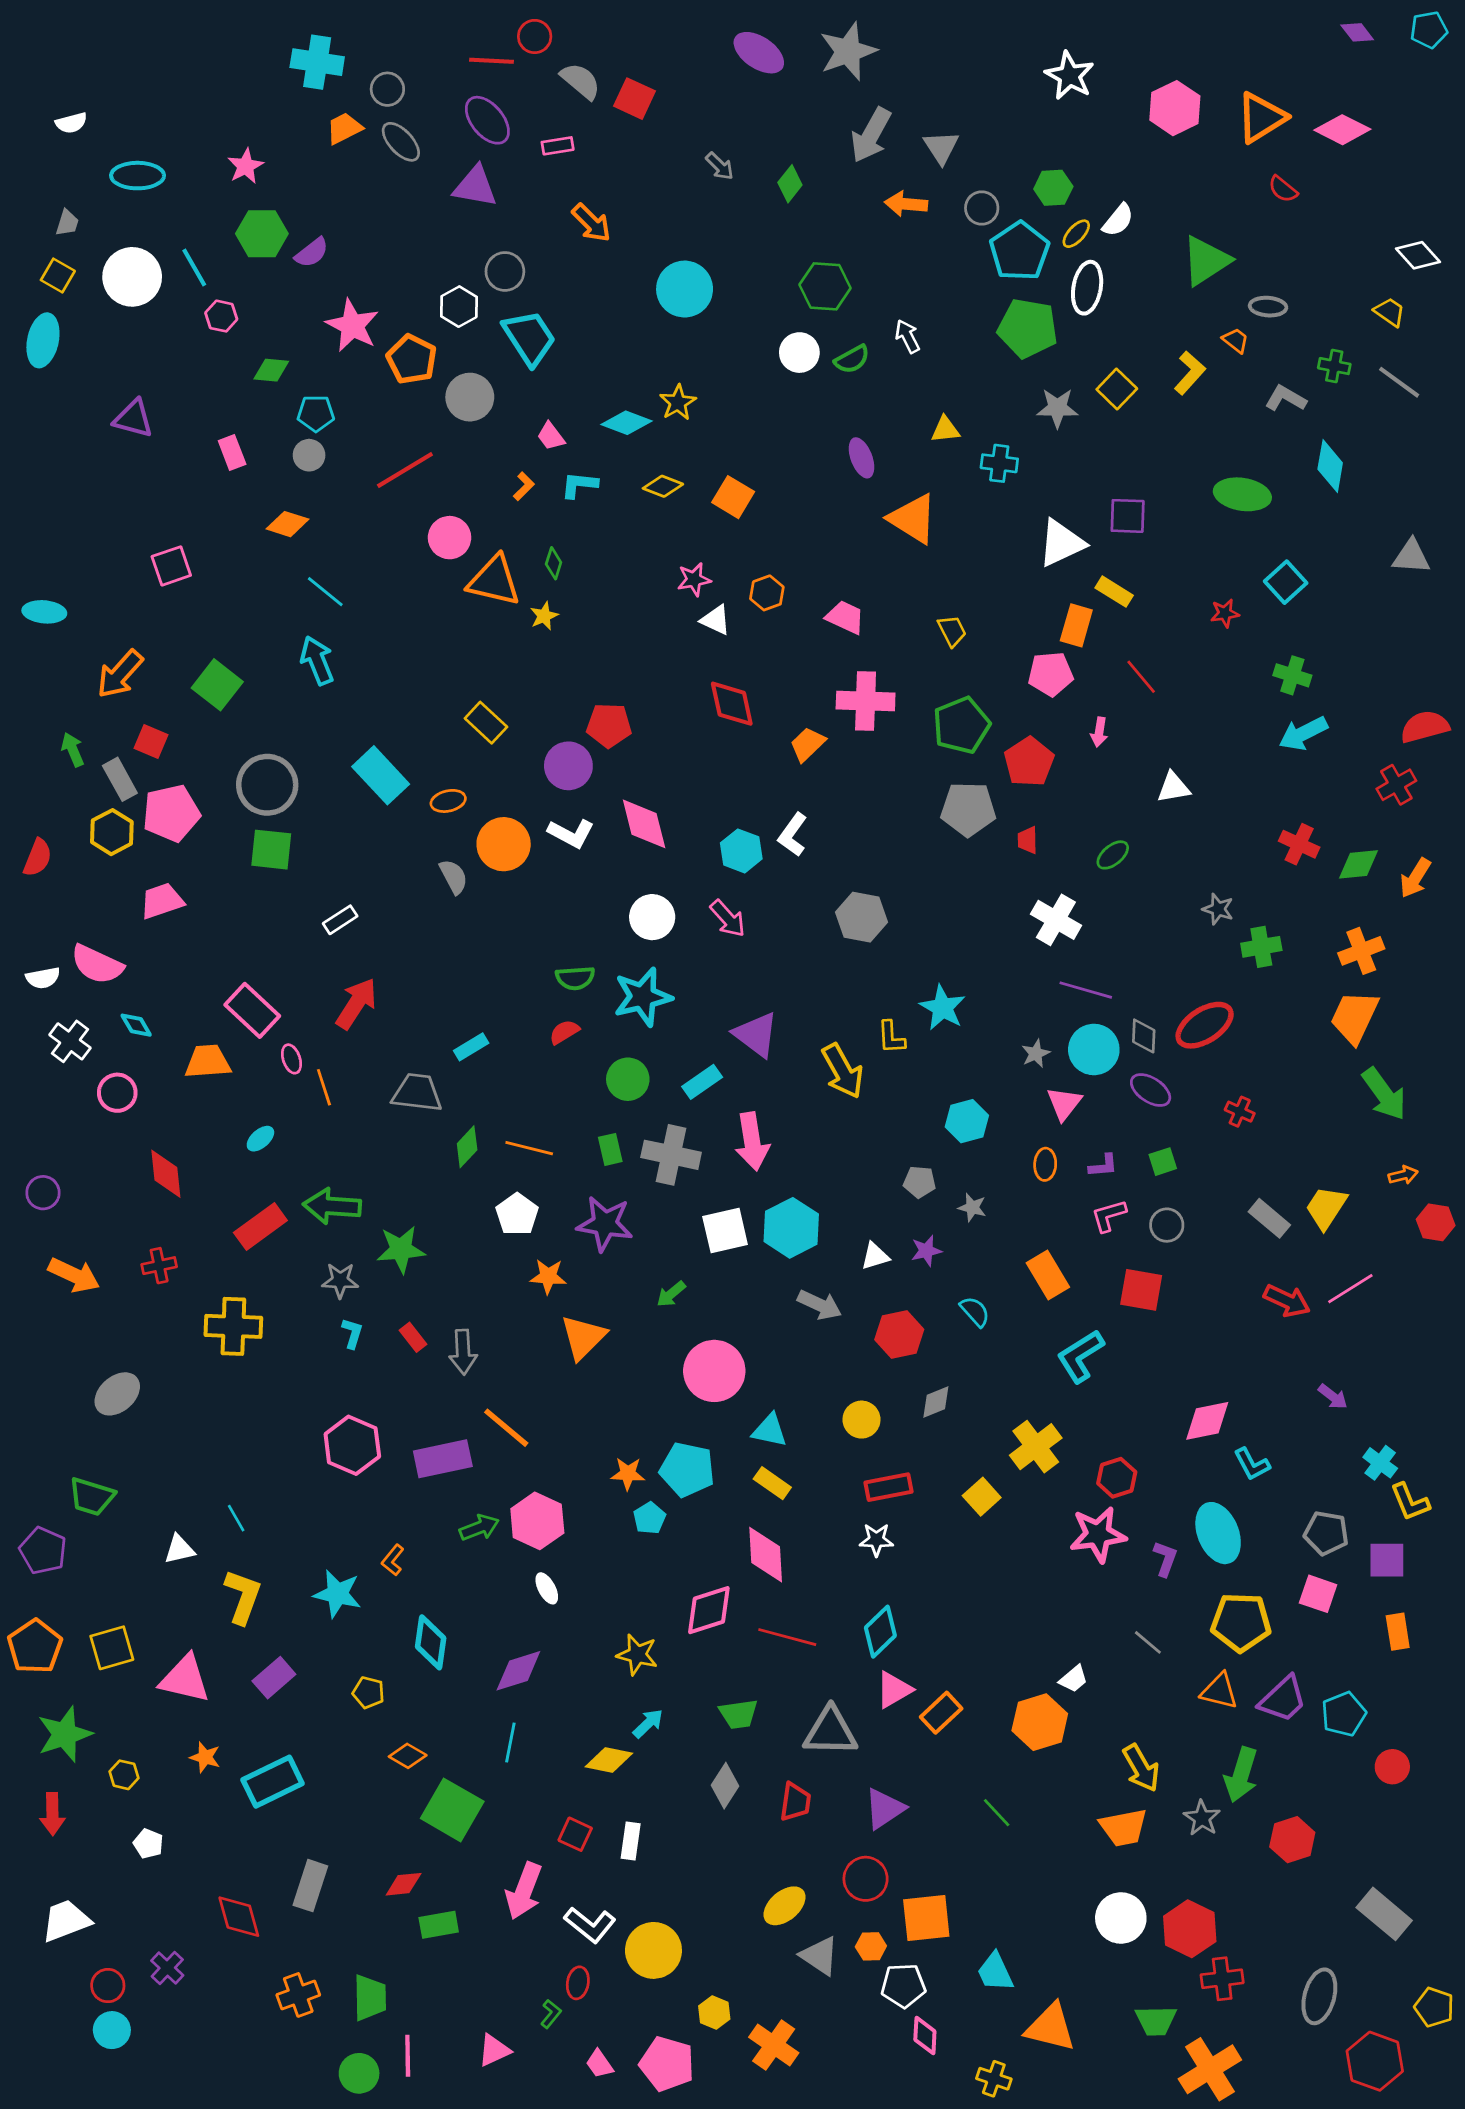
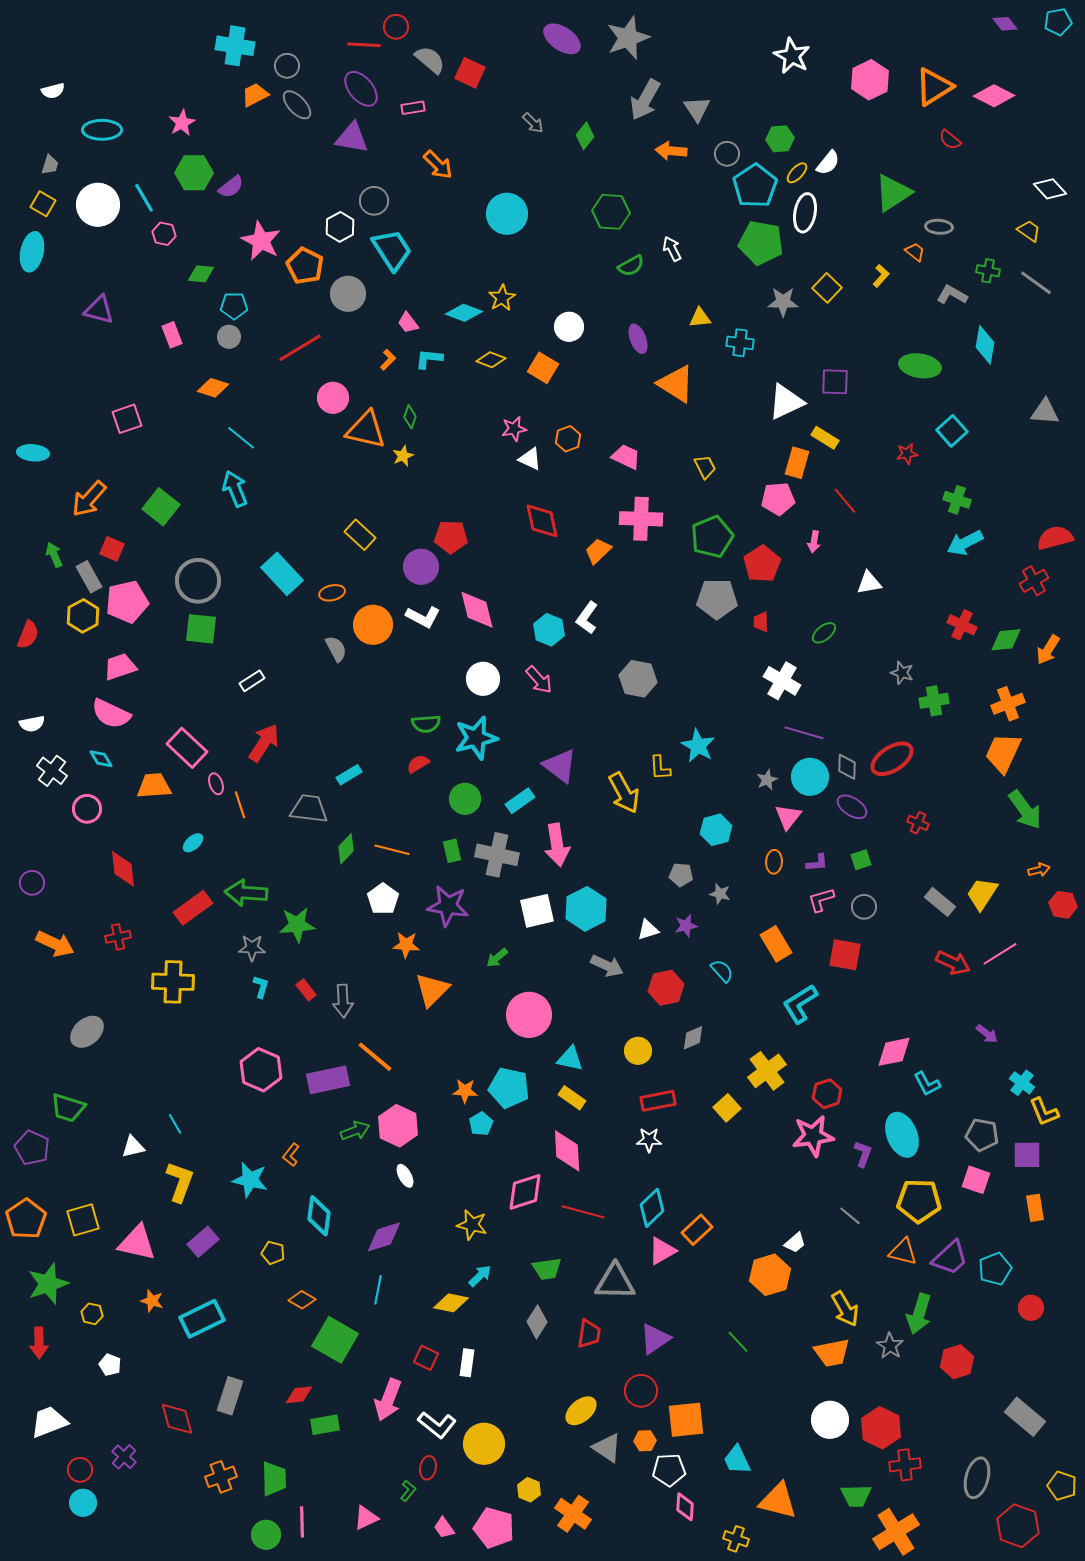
white circle: (799, 353) -> (569, 327), moved
yellow L-shape: (1190, 373) -> (881, 276), size x0.7
pink semicircle: (97, 964) -> (111, 714), moved
orange rectangle: (941, 1713) -> (697, 1230), moved

